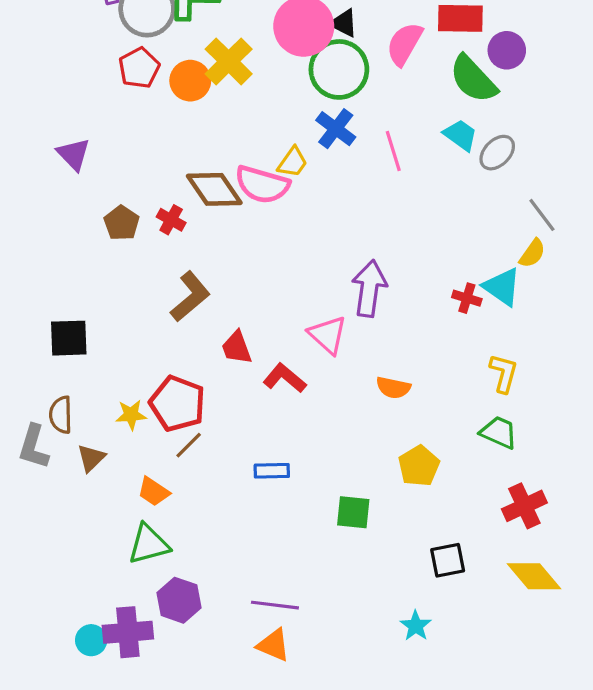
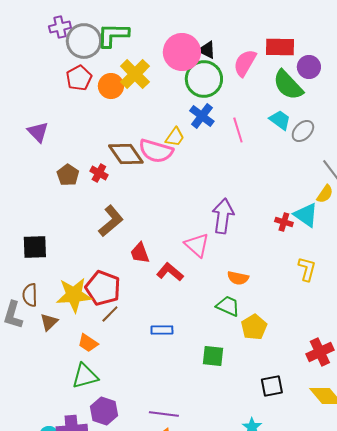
yellow star: (131, 415) -> (74, 295), size x1.8
green trapezoid: (499, 432) -> (228, 306), moved

